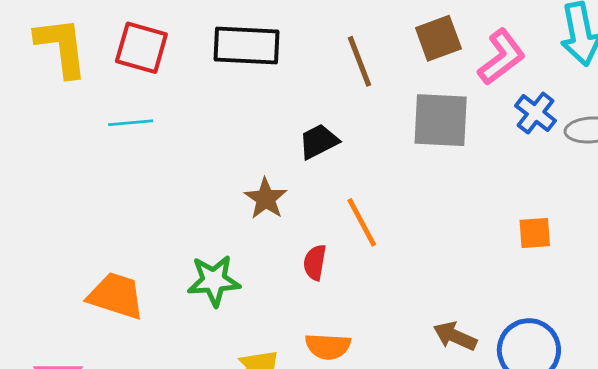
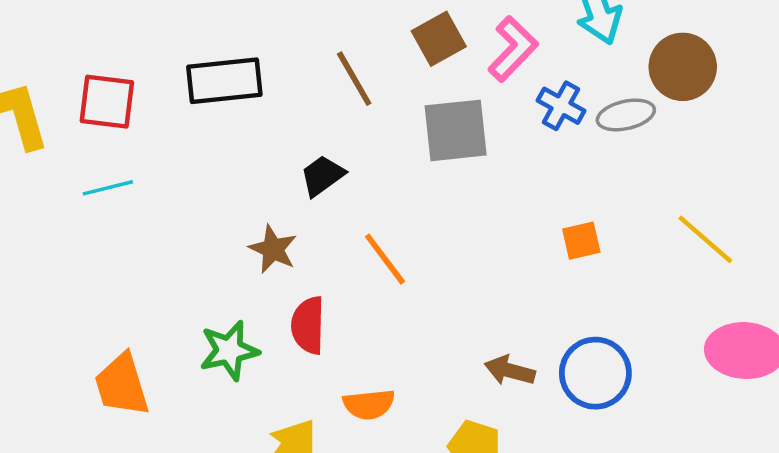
red semicircle: (315, 262) -> (308, 325), moved, size x1.4
orange trapezoid: (116, 296) -> (122, 385), turned -116

